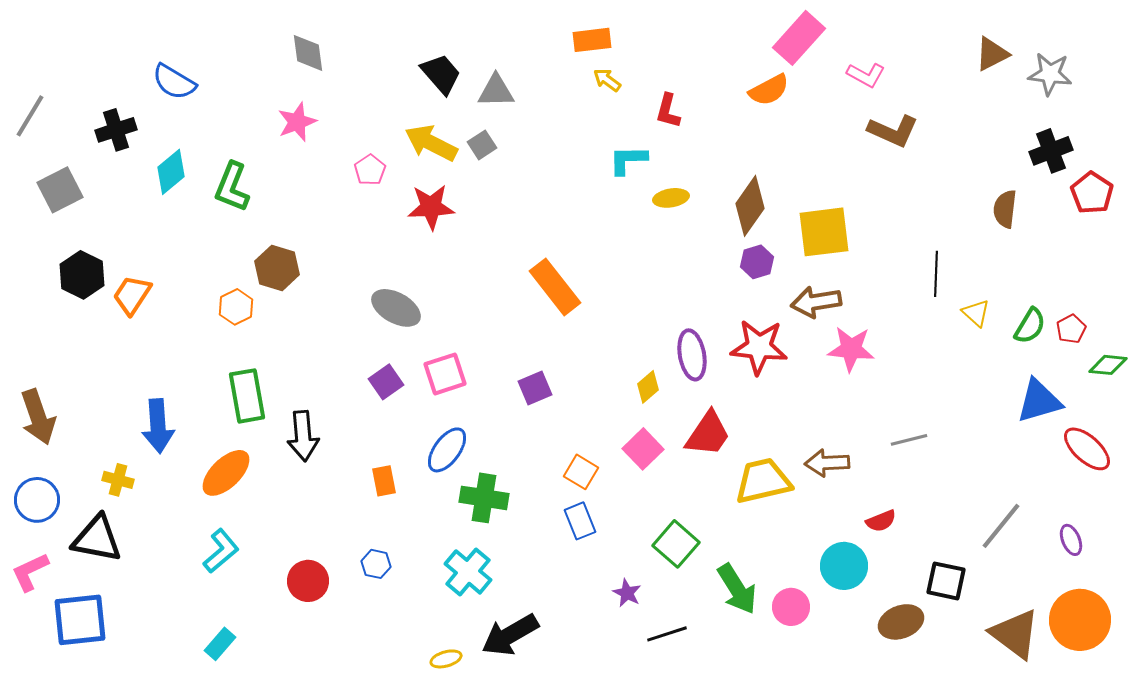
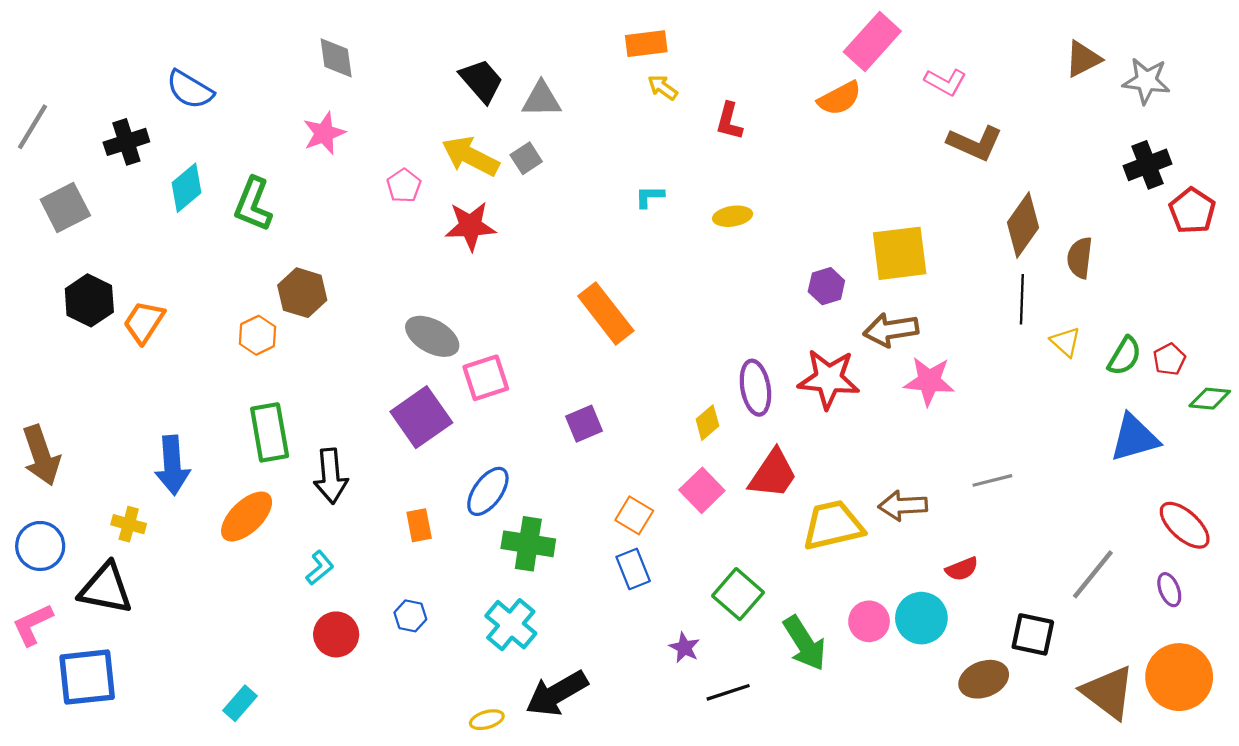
cyan L-shape: (628, 160) -> (650, 197), moved, size x0.7
brown diamond: (750, 206) -> (1023, 225), moved
brown semicircle: (1005, 209) -> (1080, 258), moved
pink square: (445, 374) -> (486, 378), moved
purple square: (386, 382) -> (421, 417), size x1.6
red ellipse: (1087, 449) -> (1185, 525), moved
cyan L-shape: (221, 551) -> (320, 568), moved, size x0.7
pink circle: (791, 607) -> (869, 621), moved

